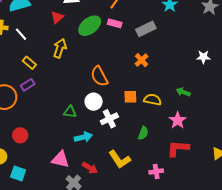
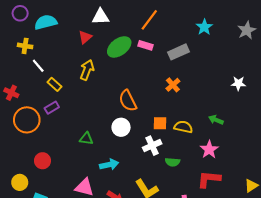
white line: (21, 34) -> (38, 66), moved
green triangle: (70, 112) -> (86, 139), moved
white cross: (109, 119) -> (152, 146), moved
green semicircle: (143, 133) -> (173, 162), turned 72

